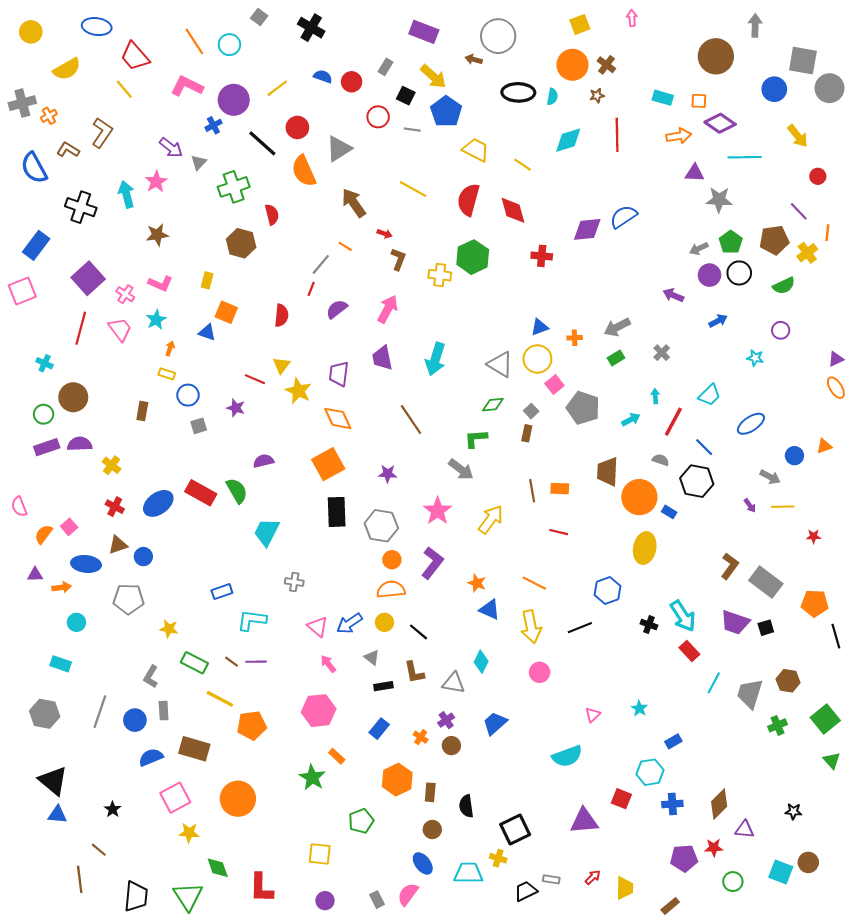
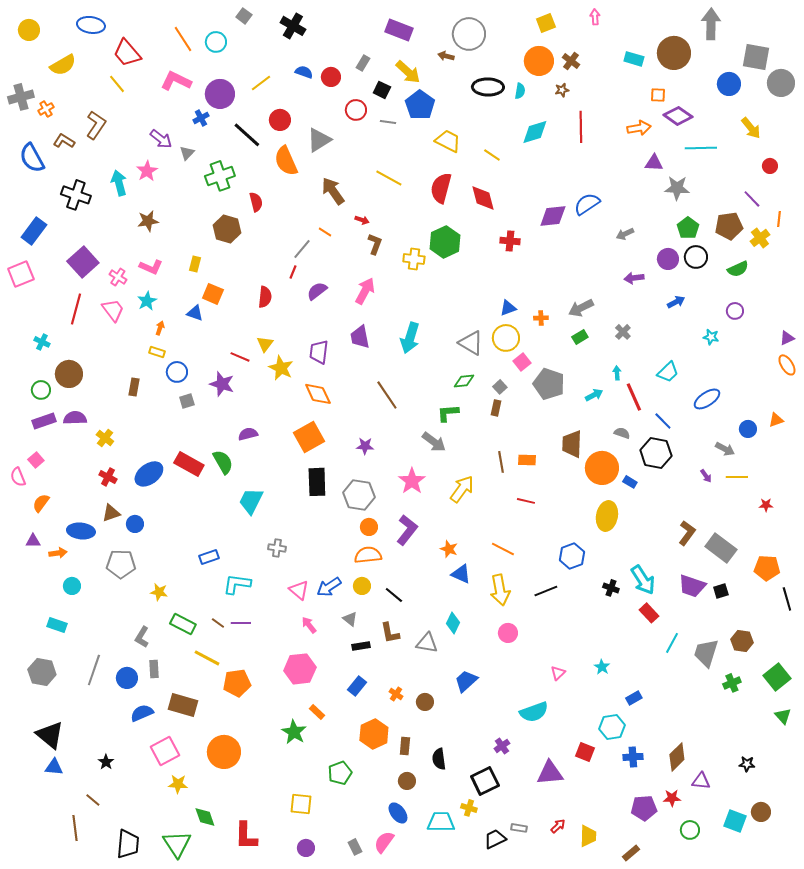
gray arrow: (755, 25) -> (711, 24), size x1.4
cyan rectangle: (663, 98) -> (634, 59), moved
gray arrow: (699, 249) -> (625, 234), moved
purple arrow: (673, 295) -> (634, 278), turned -30
purple star: (236, 408) -> (222, 384), size x1.4
red line: (673, 422) -> (634, 397), turned -52
pink square: (69, 527) -> (36, 460), moved
purple cross: (446, 720) -> (502, 746), moved

